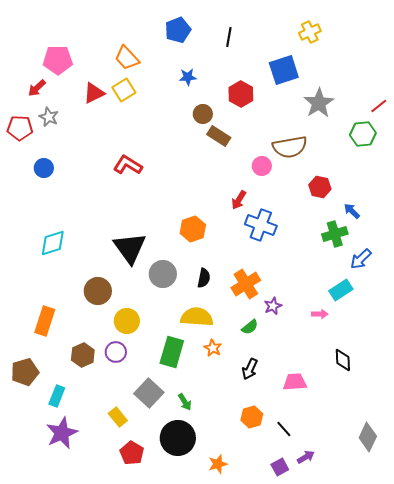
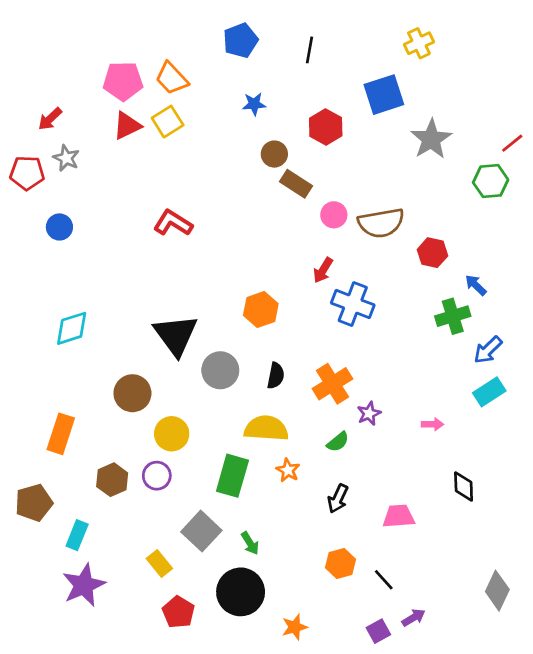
pink pentagon: (58, 60) -> (123, 81), moved
brown semicircle: (290, 147) -> (381, 223), moved
pink circle: (262, 166) -> (334, 215), moved
cyan rectangle: (341, 290) -> (489, 392), moved

